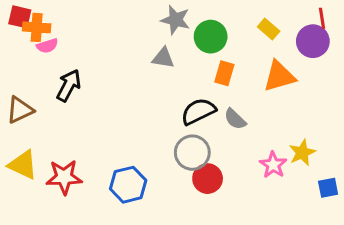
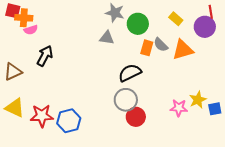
gray semicircle: (235, 119) -> (161, 45), moved
pink star: (273, 165) -> (179, 108), turned -30
blue hexagon: (128, 185) -> (69, 121), moved
blue square: (328, 188) -> (215, 109), moved

